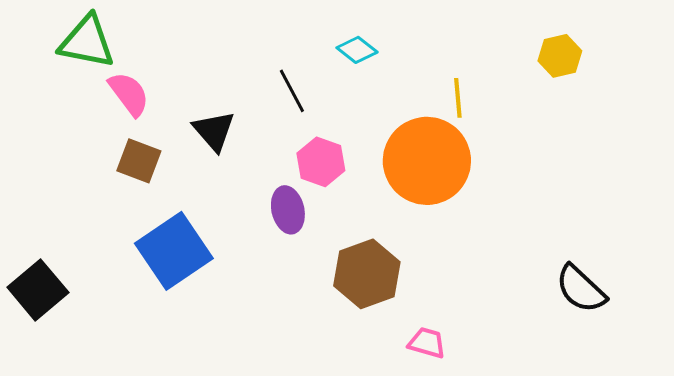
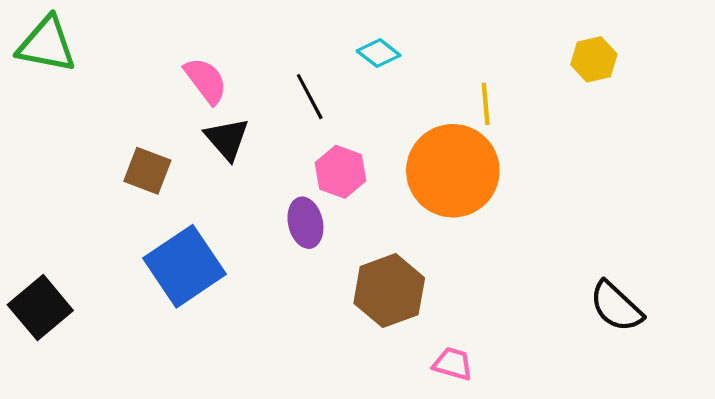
green triangle: (87, 42) -> (47, 45), moved
pink semicircle: (129, 94) -> (206, 81), moved

